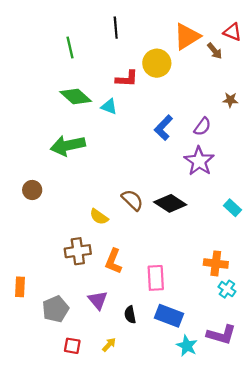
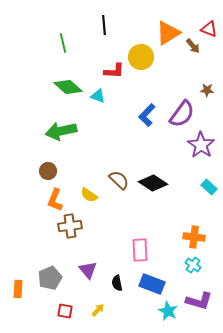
purple semicircle: (202, 127) -> (182, 114), size x1.6
purple star: (199, 161) -> (201, 145), moved
brown circle: (32, 190) -> (48, 171), moved
orange L-shape: (113, 261) -> (55, 200), moved
orange rectangle: (20, 287) -> (18, 289), moved
cyan cross: (227, 289) -> (193, 265), moved

